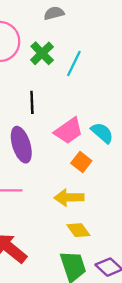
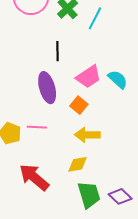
orange square: (81, 162) -> (79, 105), moved
yellow diamond: (78, 230) -> (78, 164), moved, turned -65

